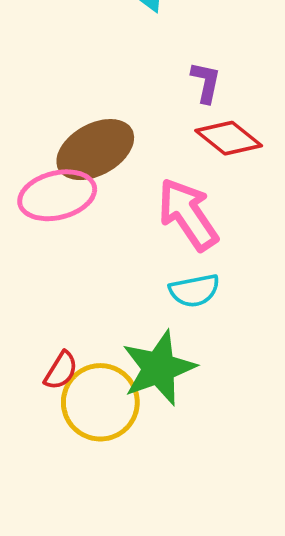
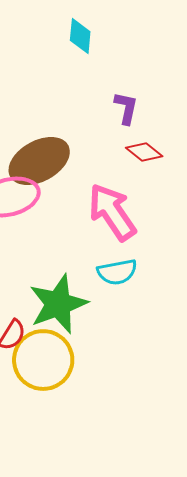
red diamond: (229, 138) -> (144, 152), size x0.7
green star: (159, 368) -> (58, 304), moved

